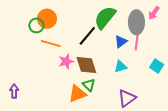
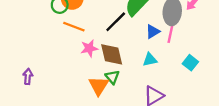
orange triangle: (77, 94) -> (99, 86), turned -42

